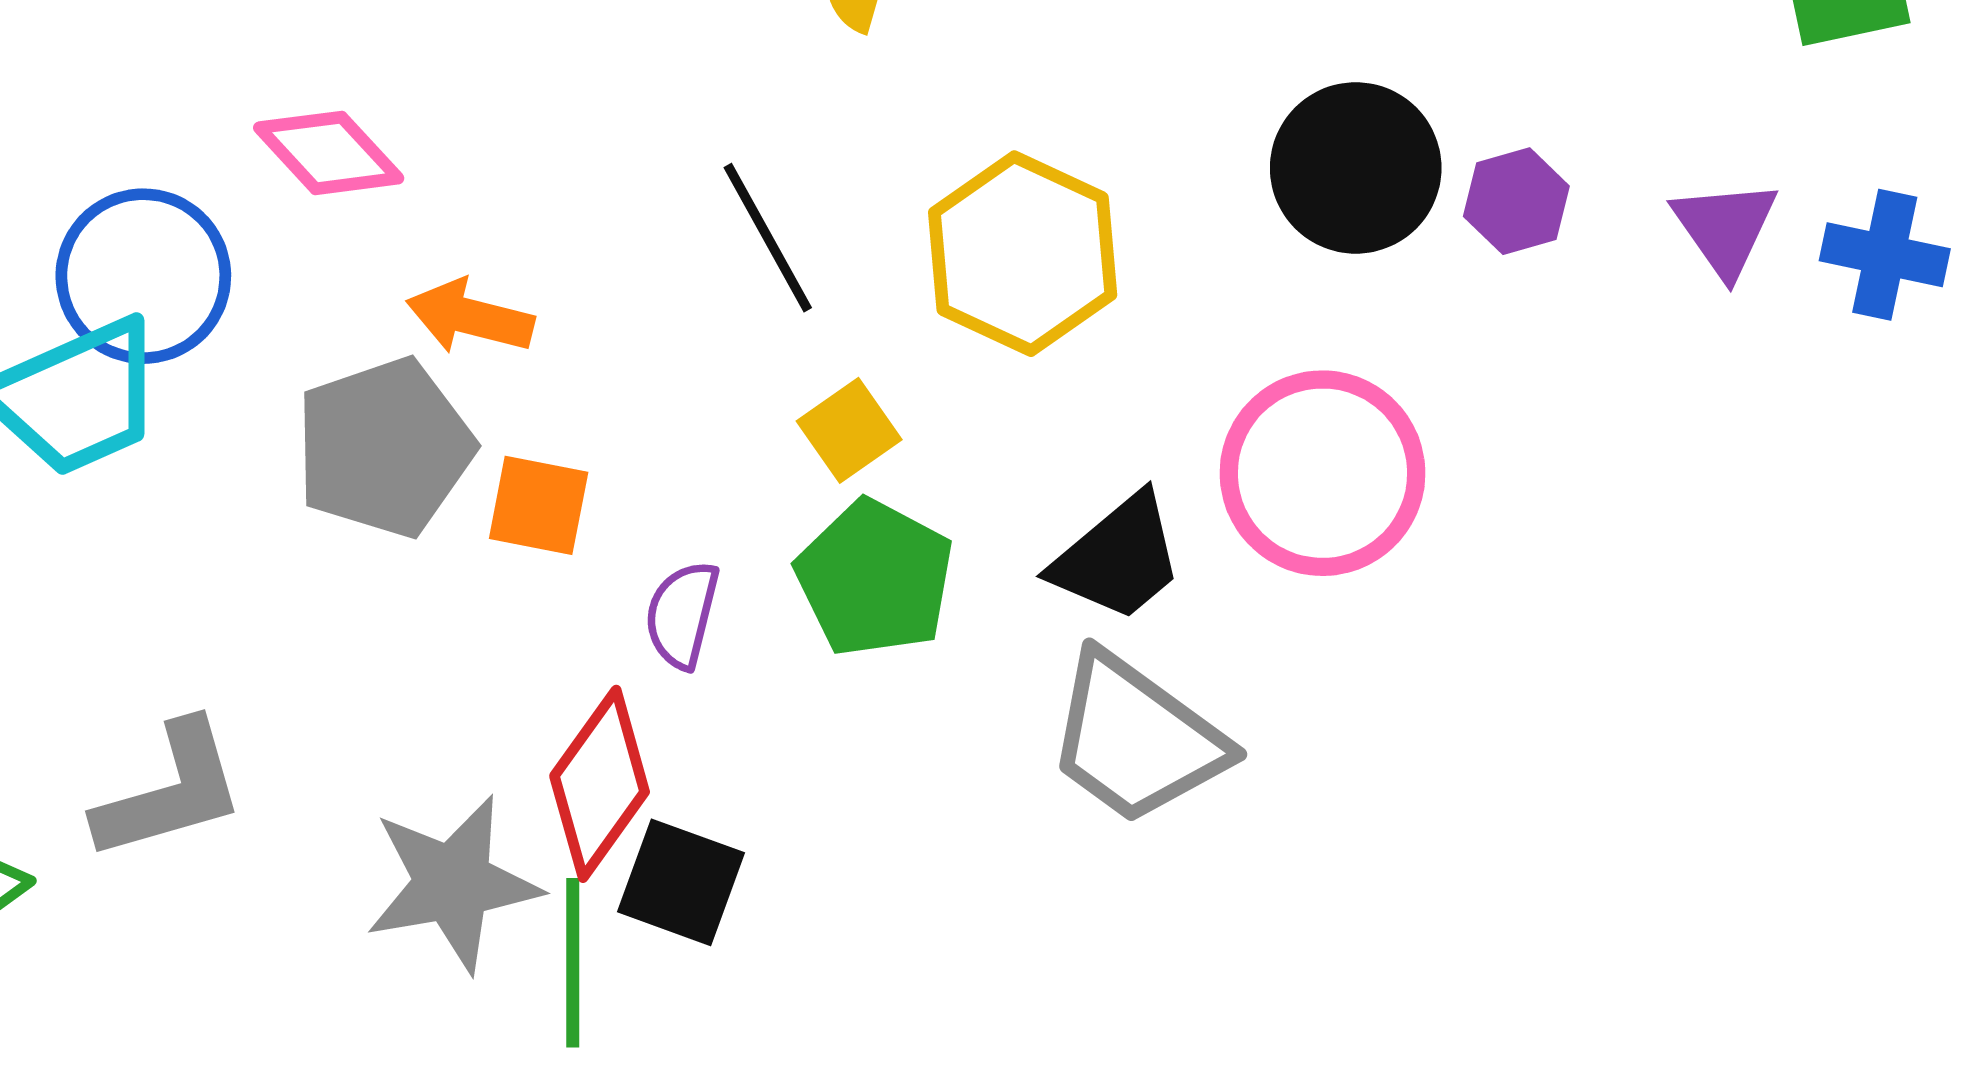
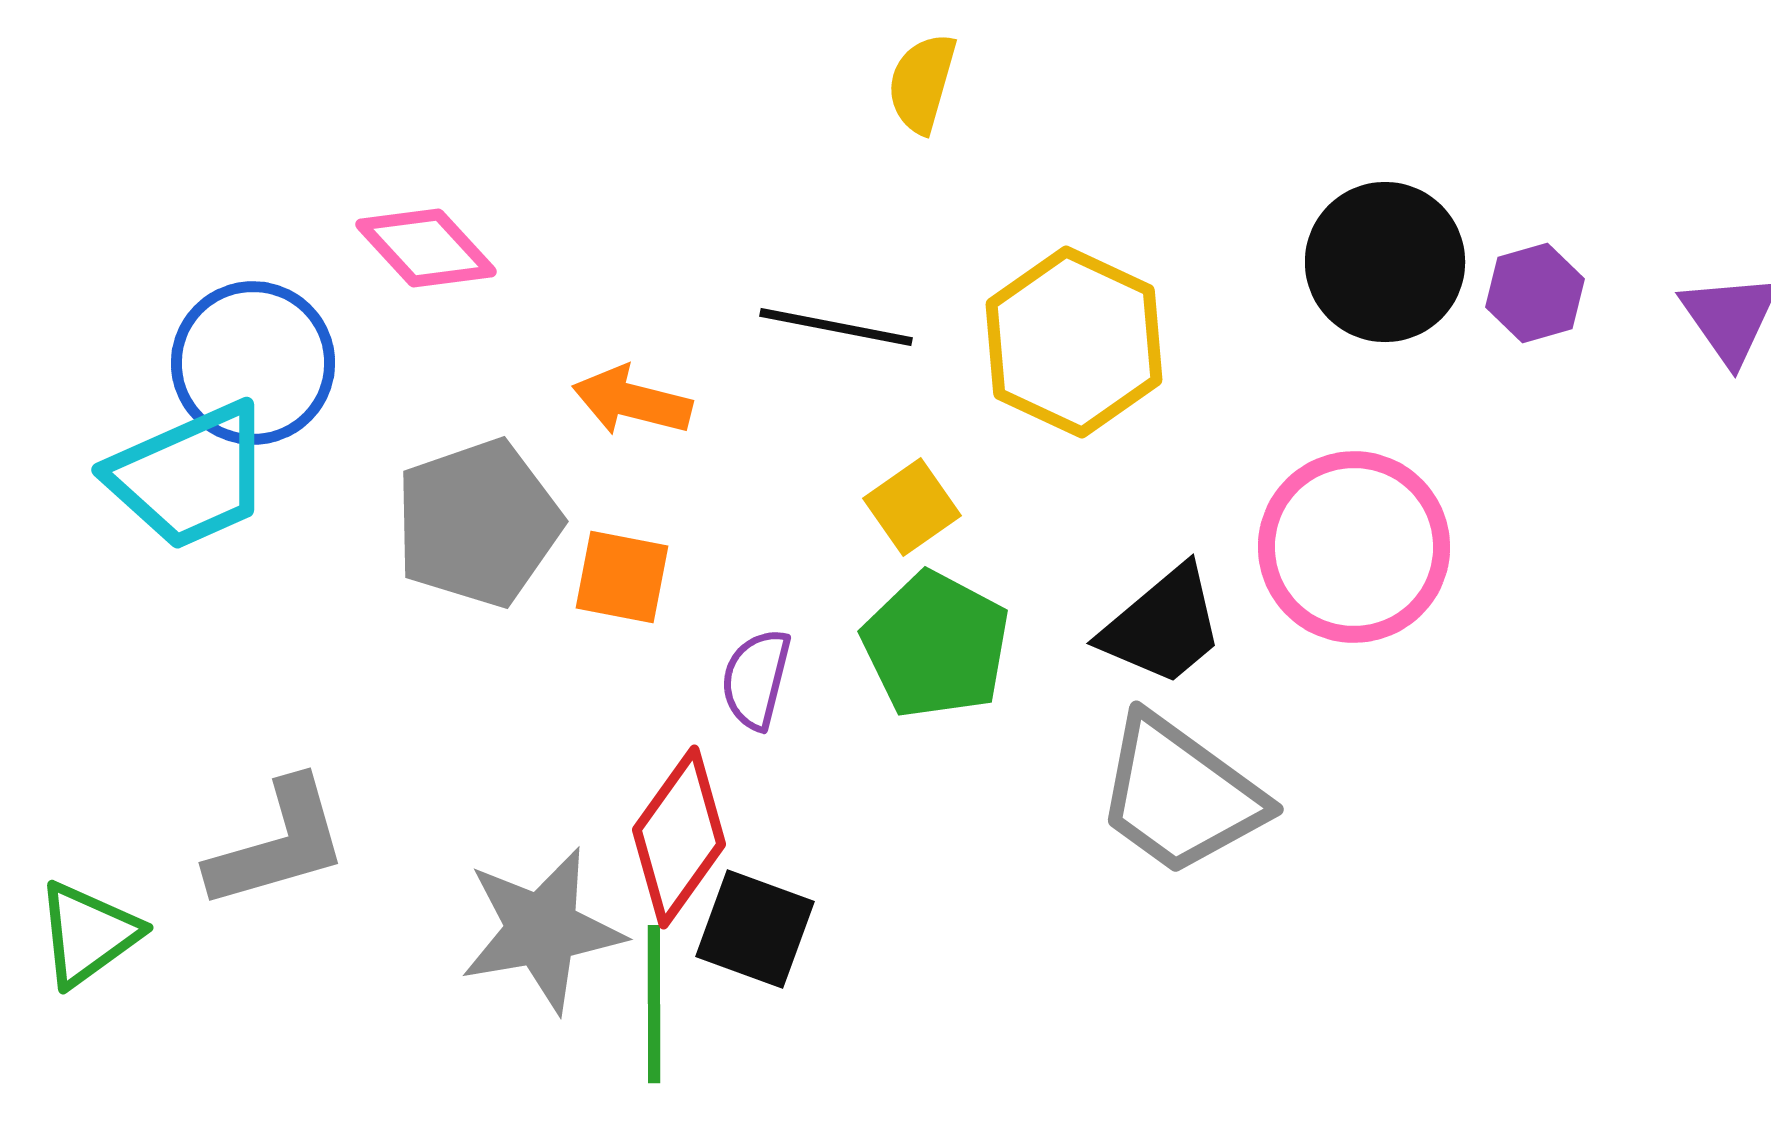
black line: (768, 238) -> (836, 327), turned -50
orange arrow: (470, 317) -> (632, 401), moved

